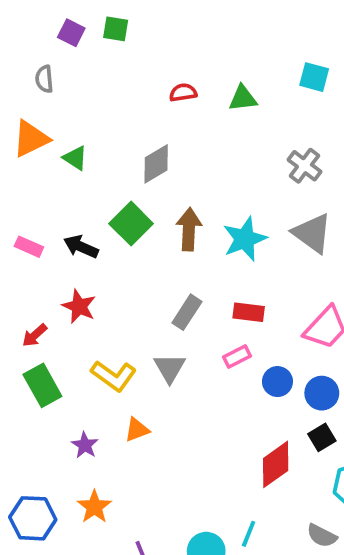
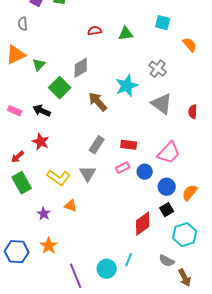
green triangle: (75, 158) -> (39, 65), turned 40
green square: (131, 224) -> (60, 88), moved
brown arrow: (189, 229) -> (98, 102), turned -45
cyan star: (245, 239) -> (127, 86), moved
blue circle: (277, 382) -> (145, 172), moved
orange triangle: (137, 430) -> (71, 206), turned 40

